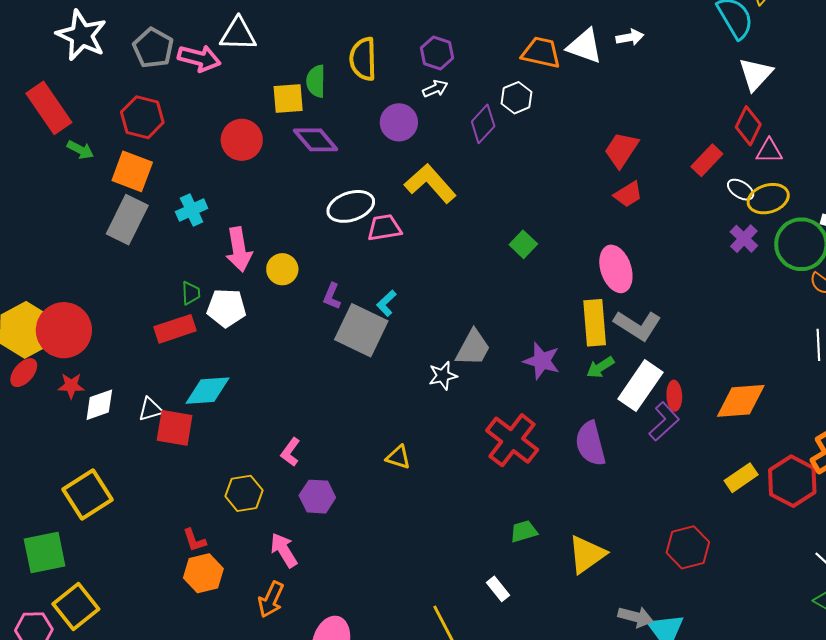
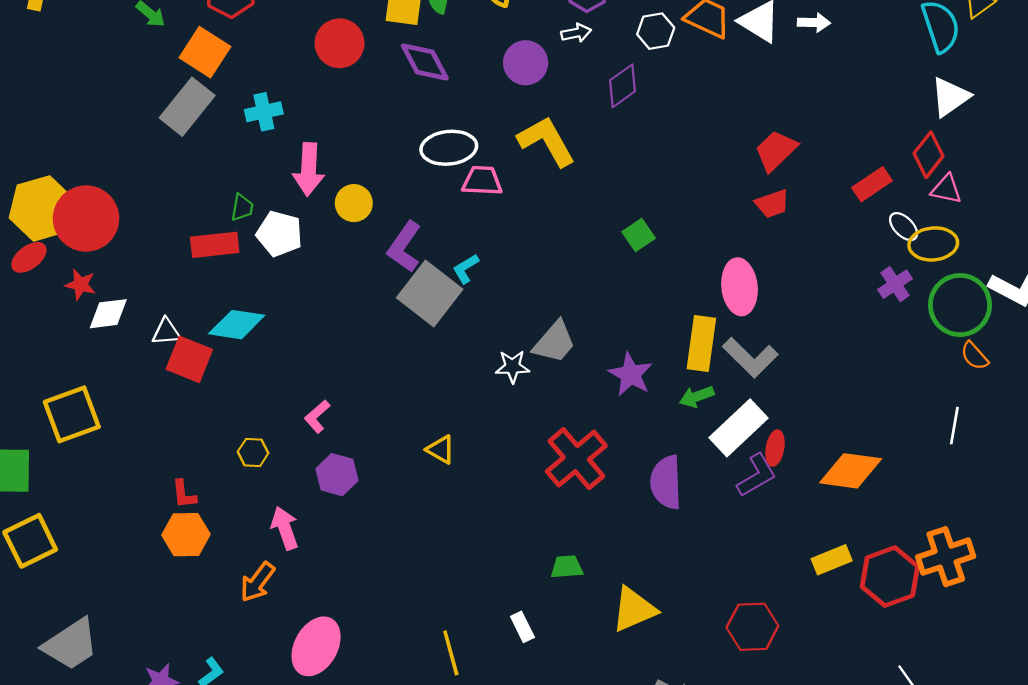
white hexagon: (517, 98) -> (656, 31), moved
purple L-shape: (332, 296) -> (404, 247), size x1.6
yellow hexagon: (244, 493) -> (253, 452), size x0.7

